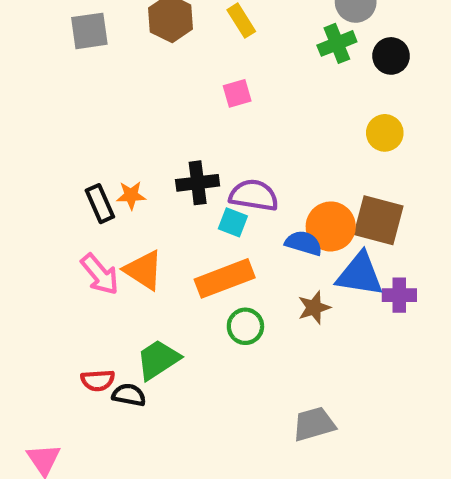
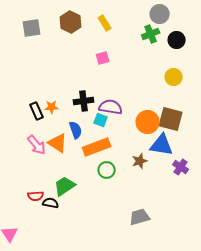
blue semicircle: (304, 243) -> (76, 130), moved, turned 54
purple cross: (399, 295) -> (181, 167), moved, turned 35

